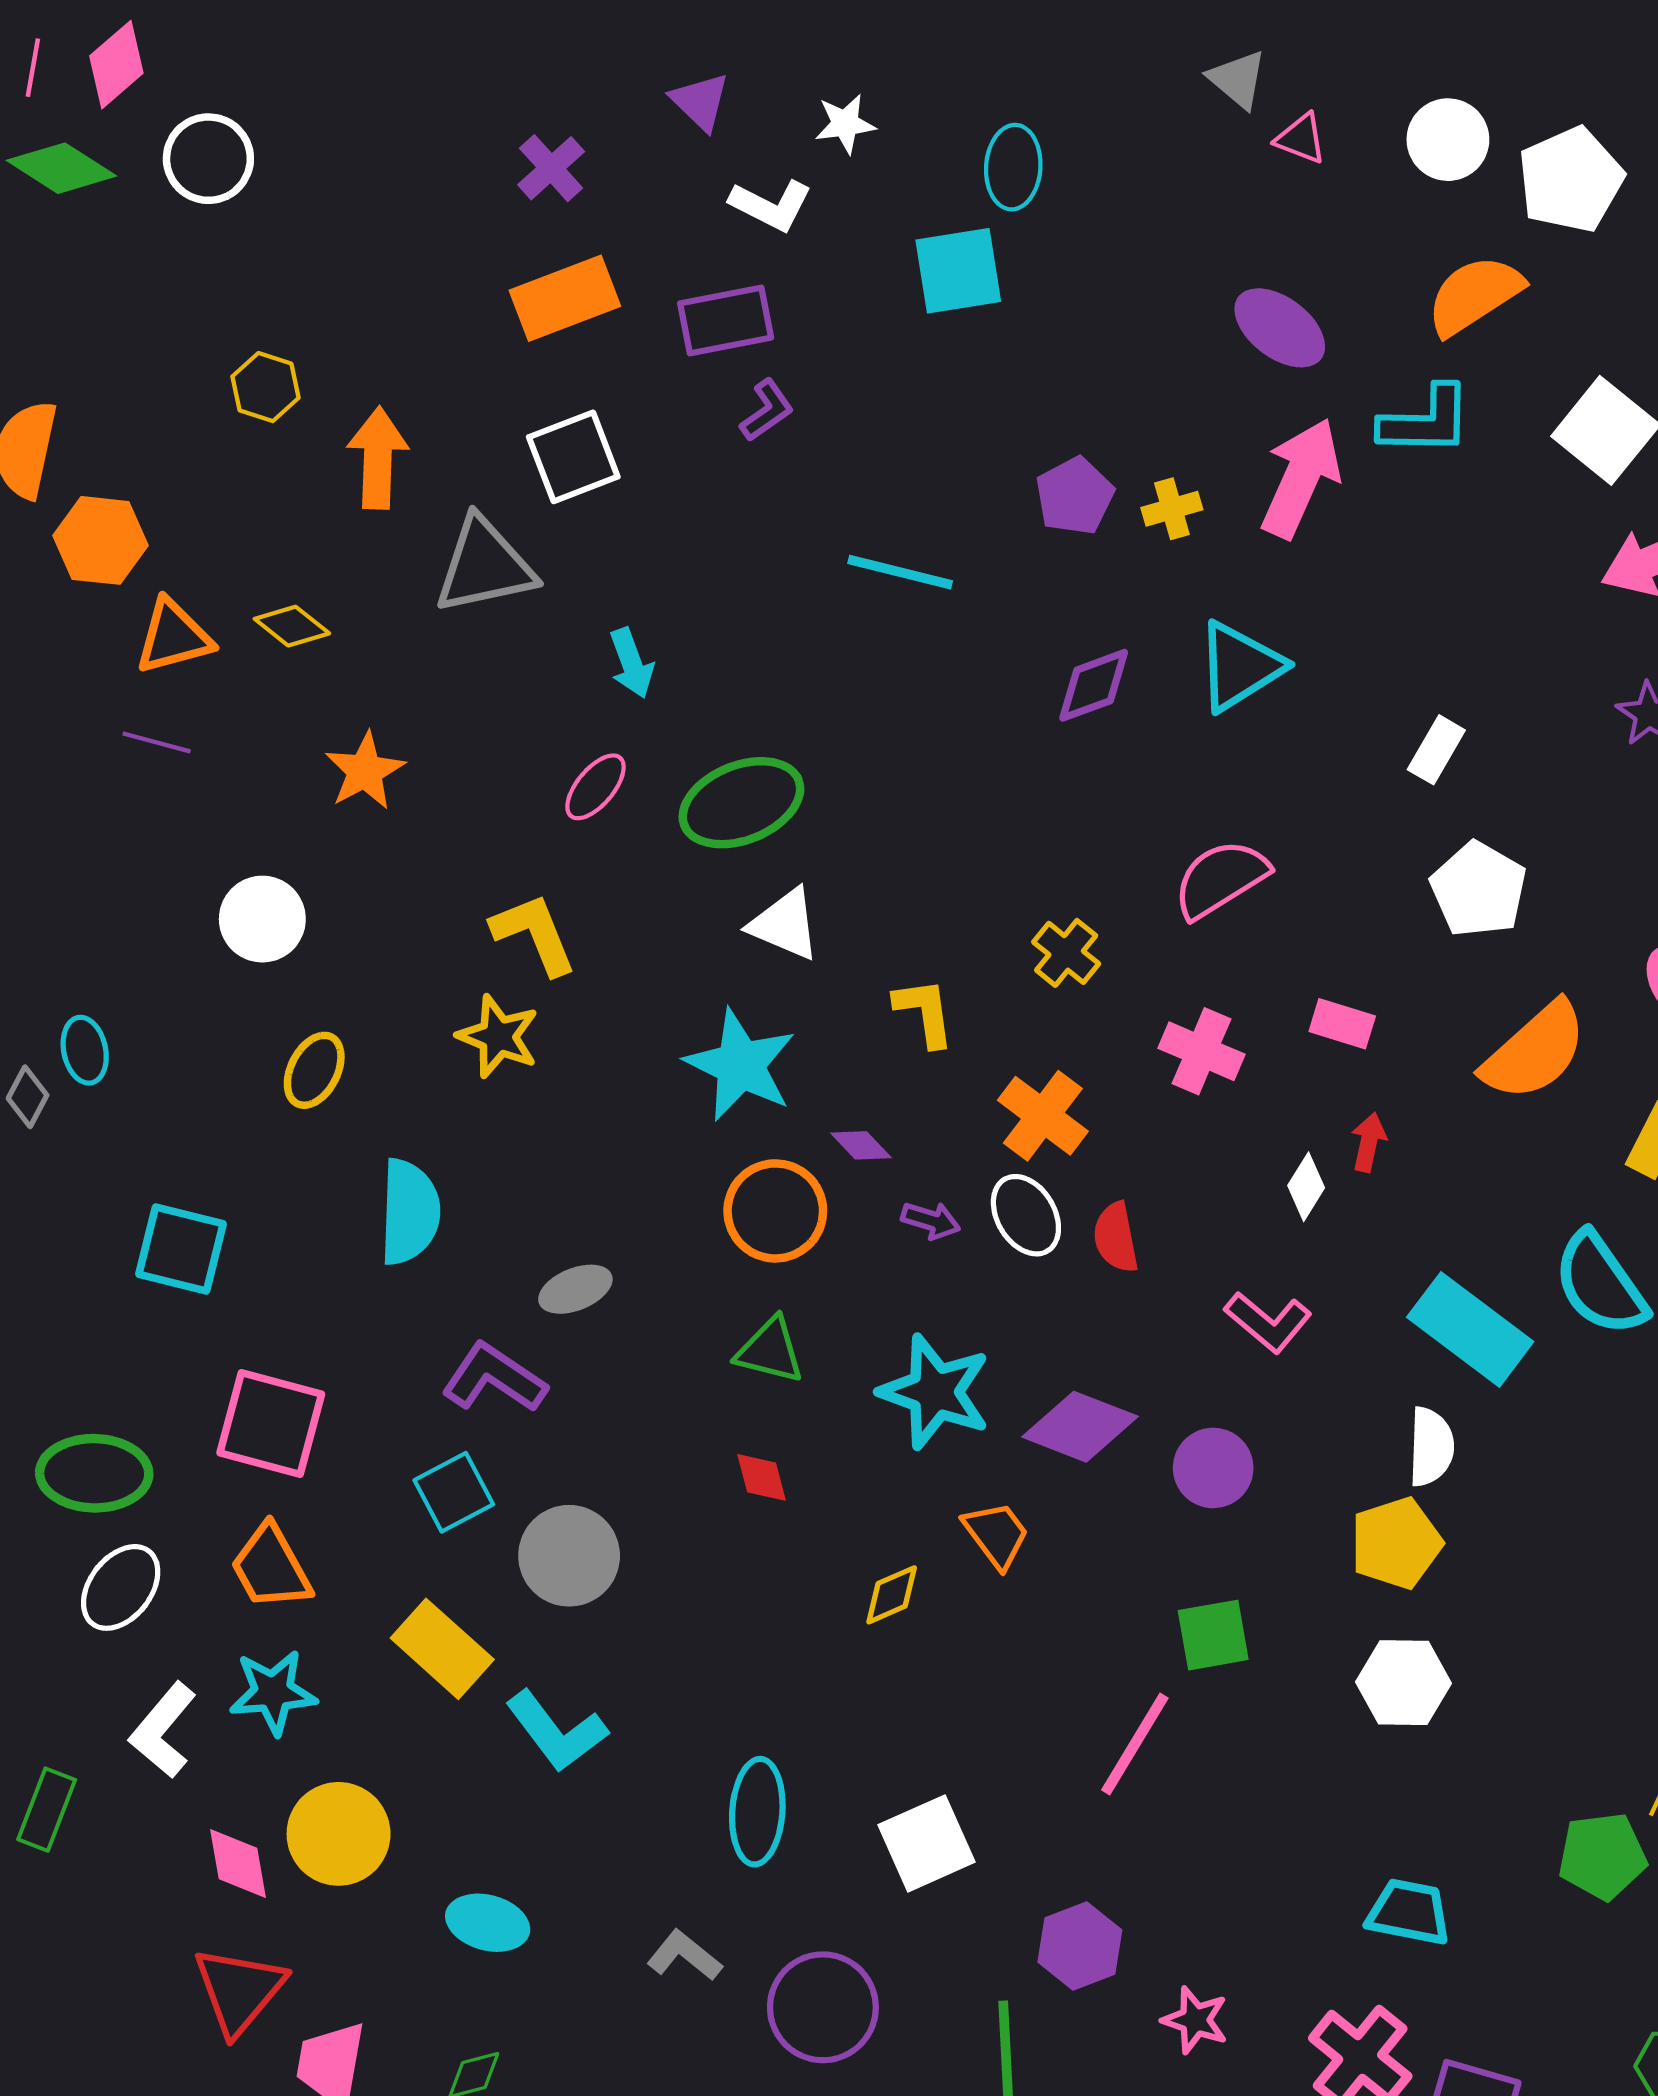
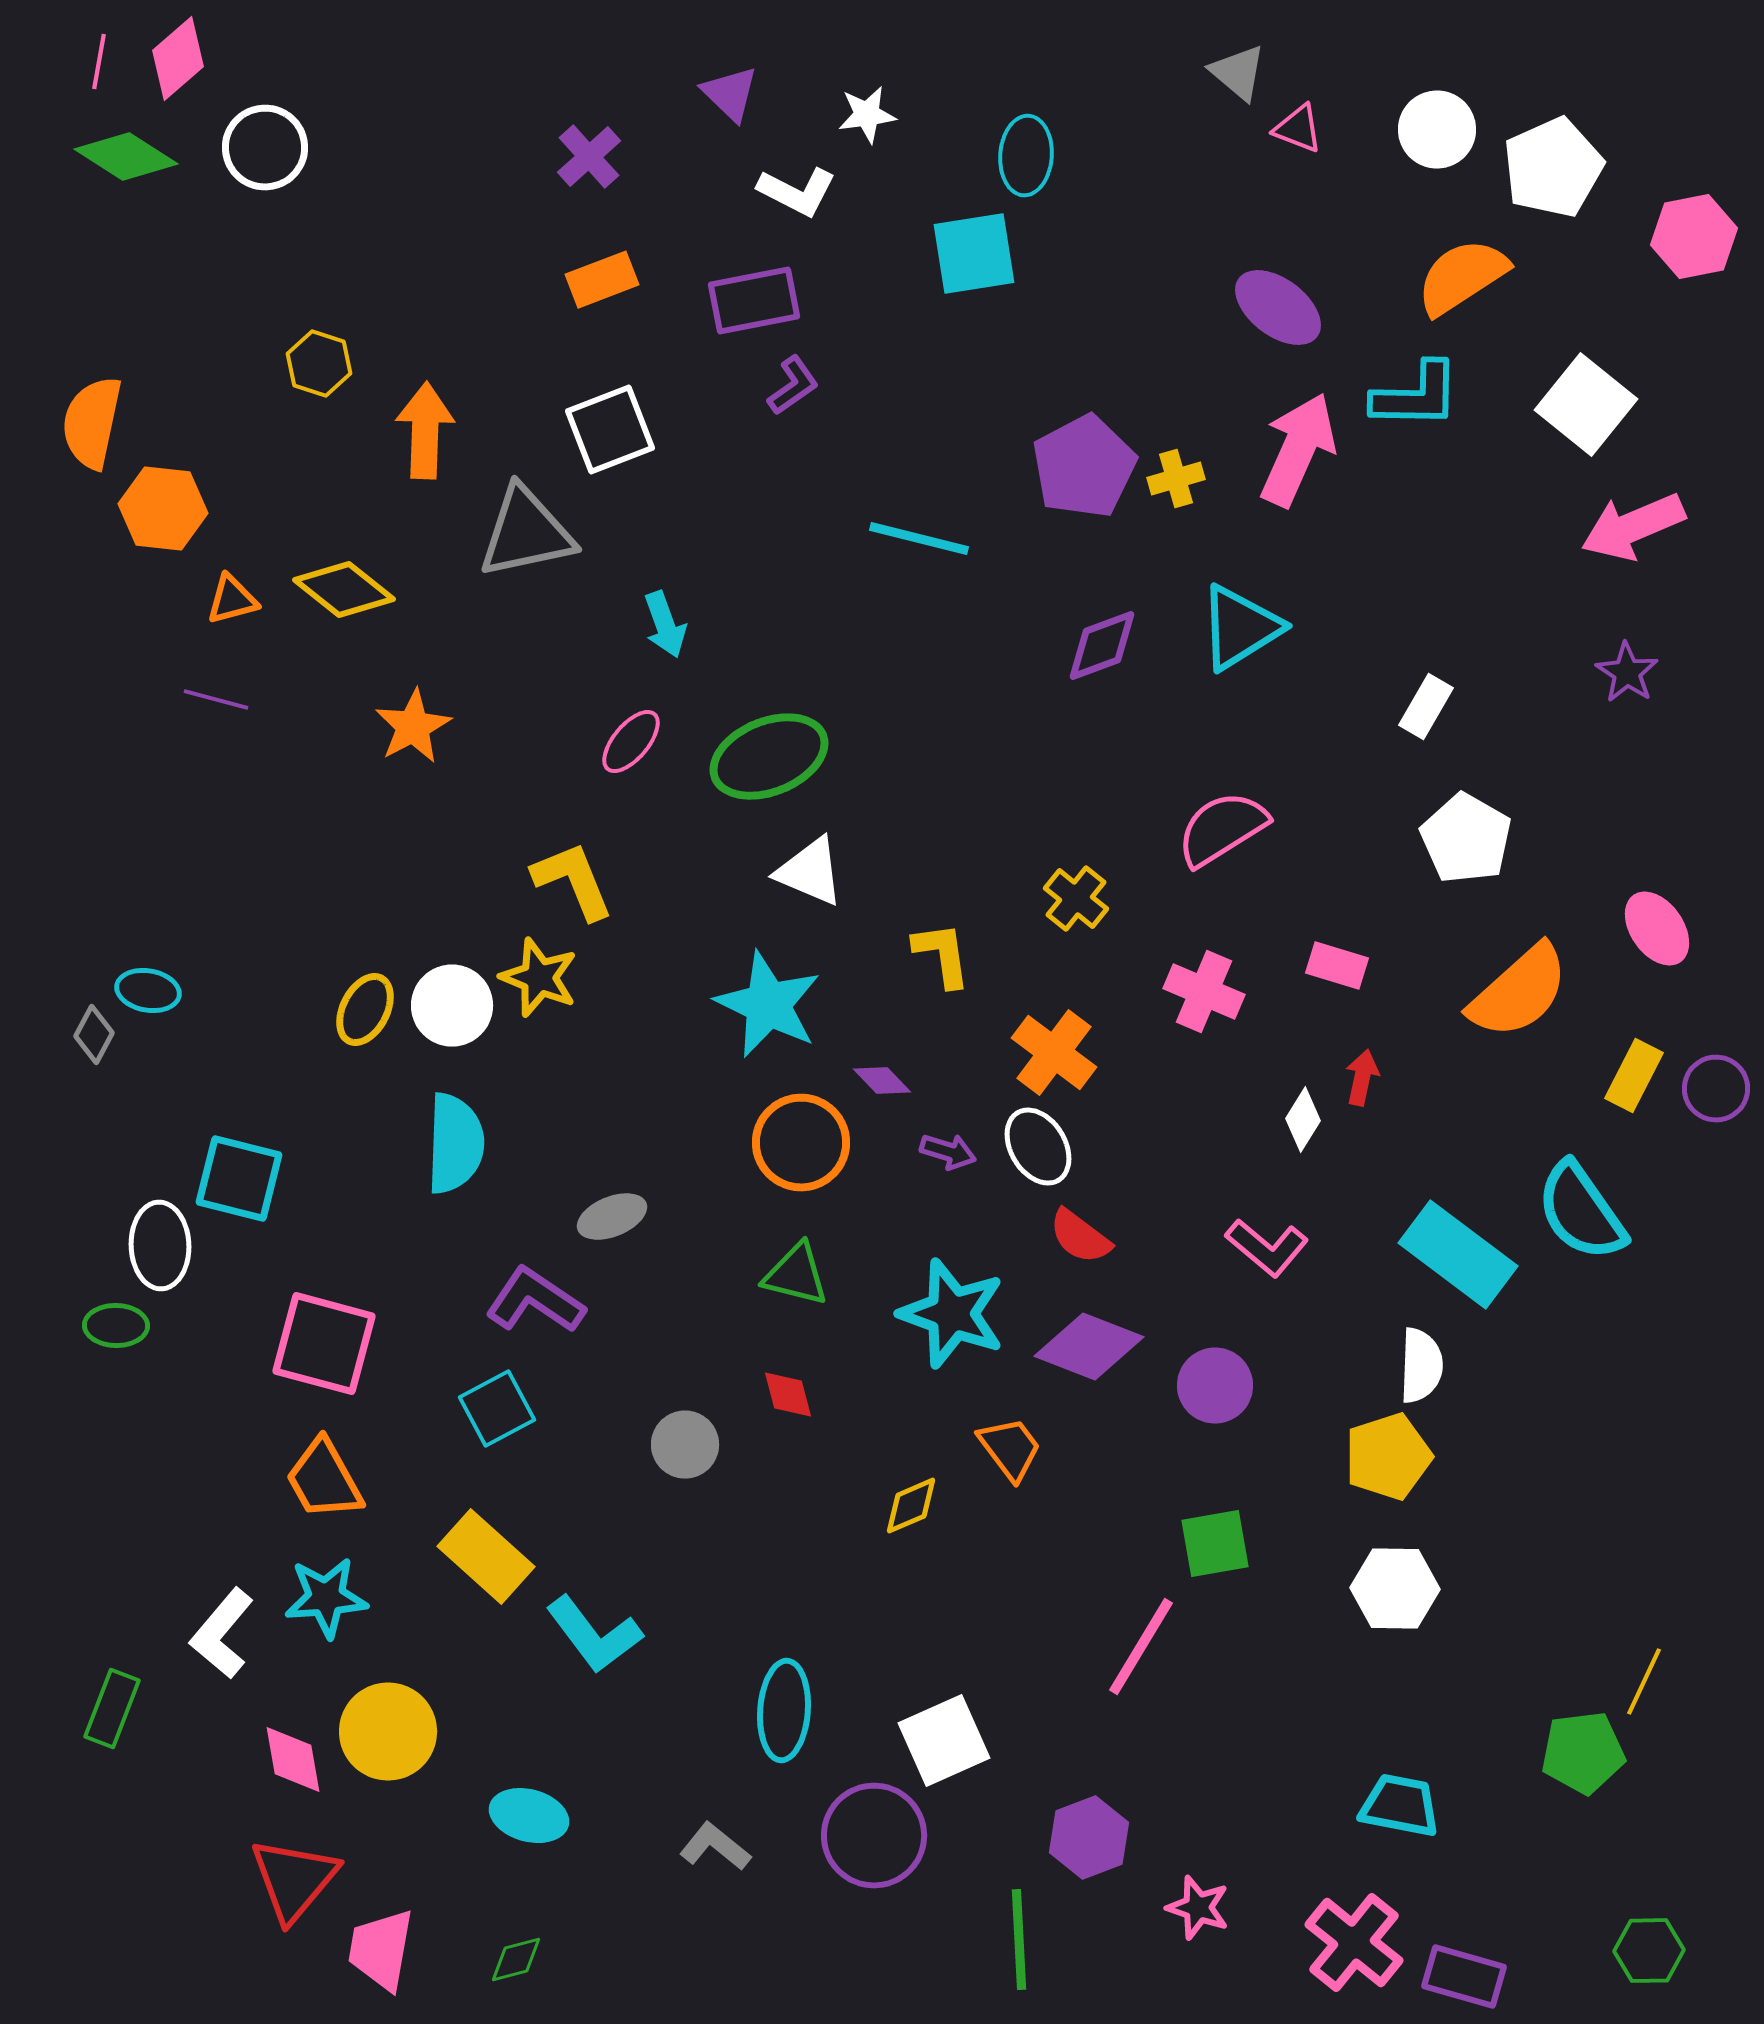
orange rectangle: (565, 298) -> (602, 280), size x0.7
purple pentagon: (1075, 496) -> (1084, 467), size x1.4
yellow diamond: (292, 626) -> (344, 590), size x1.4
orange triangle: (174, 637) -> (232, 600), size x0.7
white circle: (262, 919) -> (452, 1006), moved
cyan ellipse: (85, 1050) -> (148, 991), turned -68
red semicircle: (1116, 1237) -> (1080, 1237), moved, turned -42
green ellipse: (94, 1473) -> (116, 1326), moved, size x0.6
gray circle: (569, 1556) -> (685, 1445), moved, size x0.7
white ellipse: (121, 1587) -> (160, 1246), moved, turned -40
purple circle: (823, 2007) -> (874, 1836), moved

